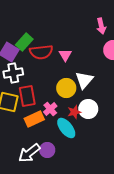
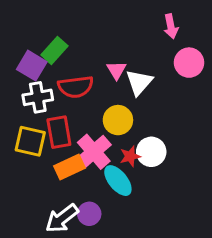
red semicircle: (41, 52) -> (76, 87), moved
white triangle: (84, 80) -> (139, 82), moved
pink cross: (50, 109) -> (94, 152), size x1.6

